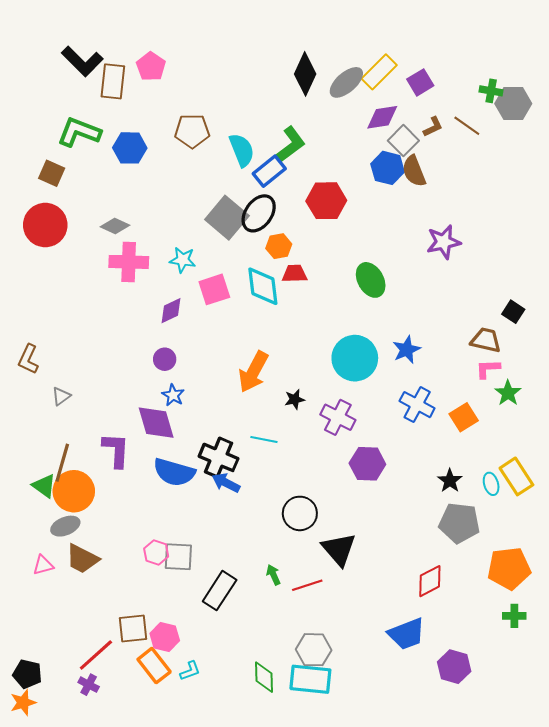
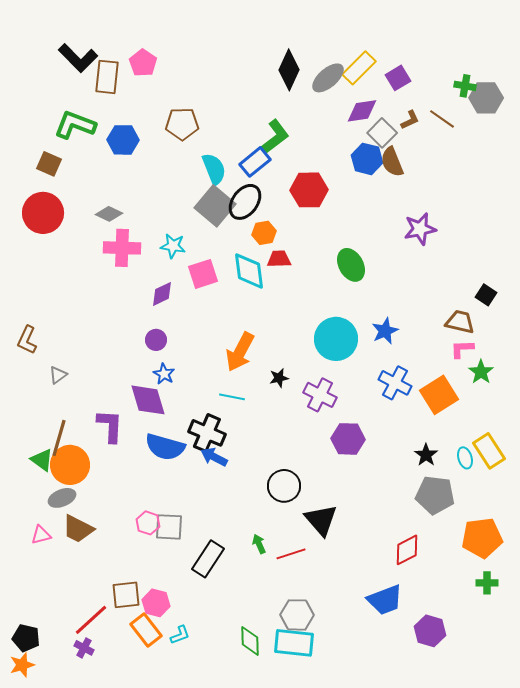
cyan semicircle: (242, 150) -> (214, 169), moved
orange square: (464, 417) -> (439, 395), size x1.4
cyan line: (264, 439) -> (232, 397), moved

